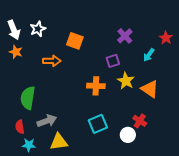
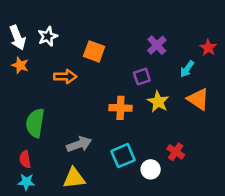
orange triangle: (150, 89) -> (198, 99), moved
gray arrow: (47, 121) -> (79, 144), moved
white circle: (128, 135) -> (151, 169), moved
cyan star: (29, 145) -> (26, 182), moved

